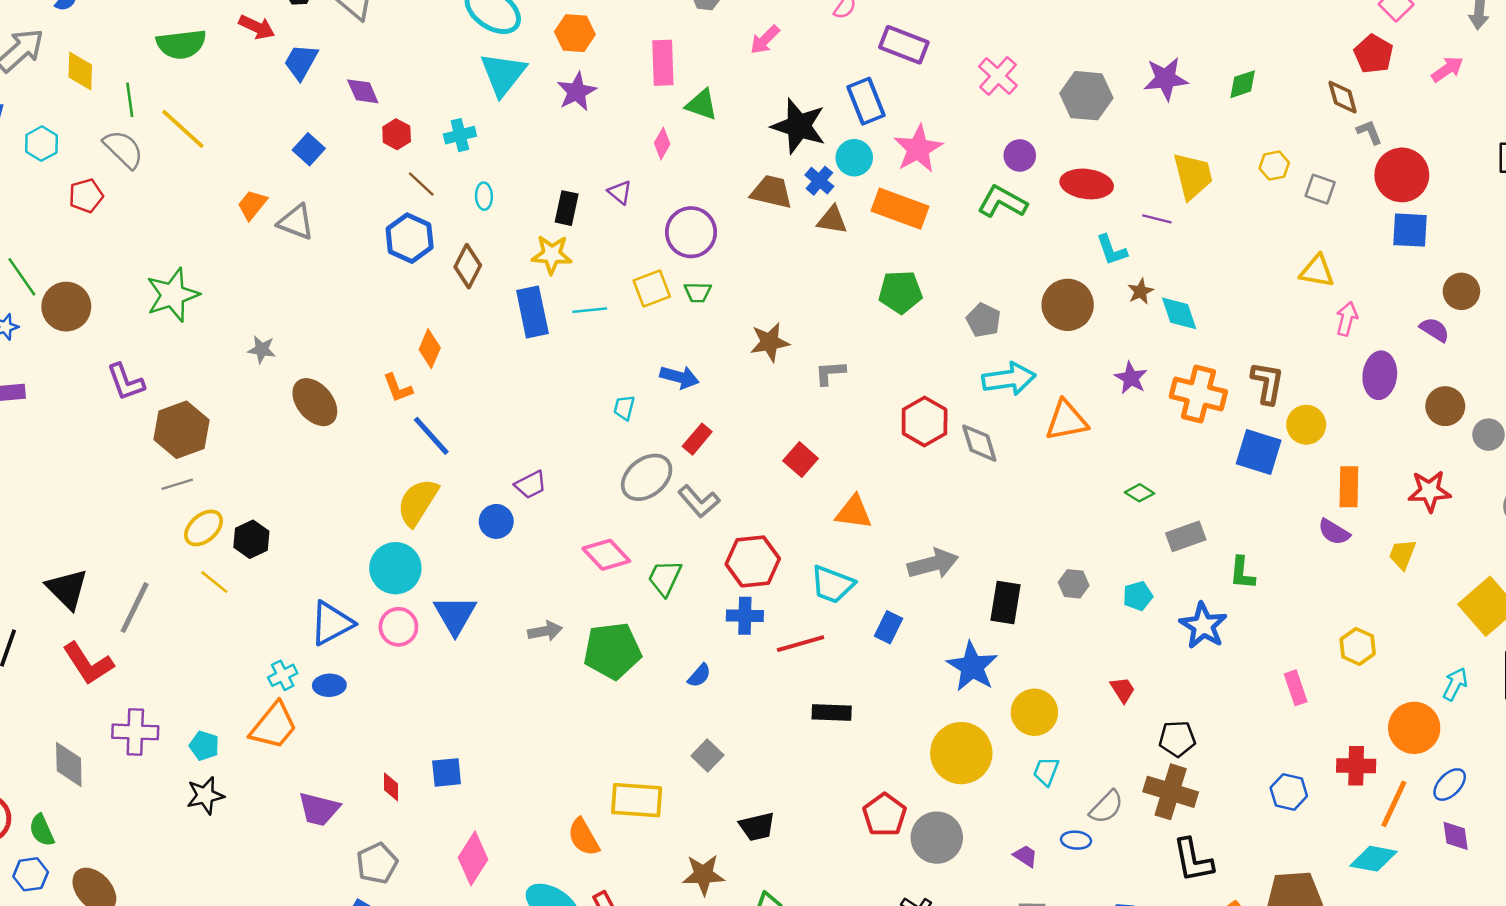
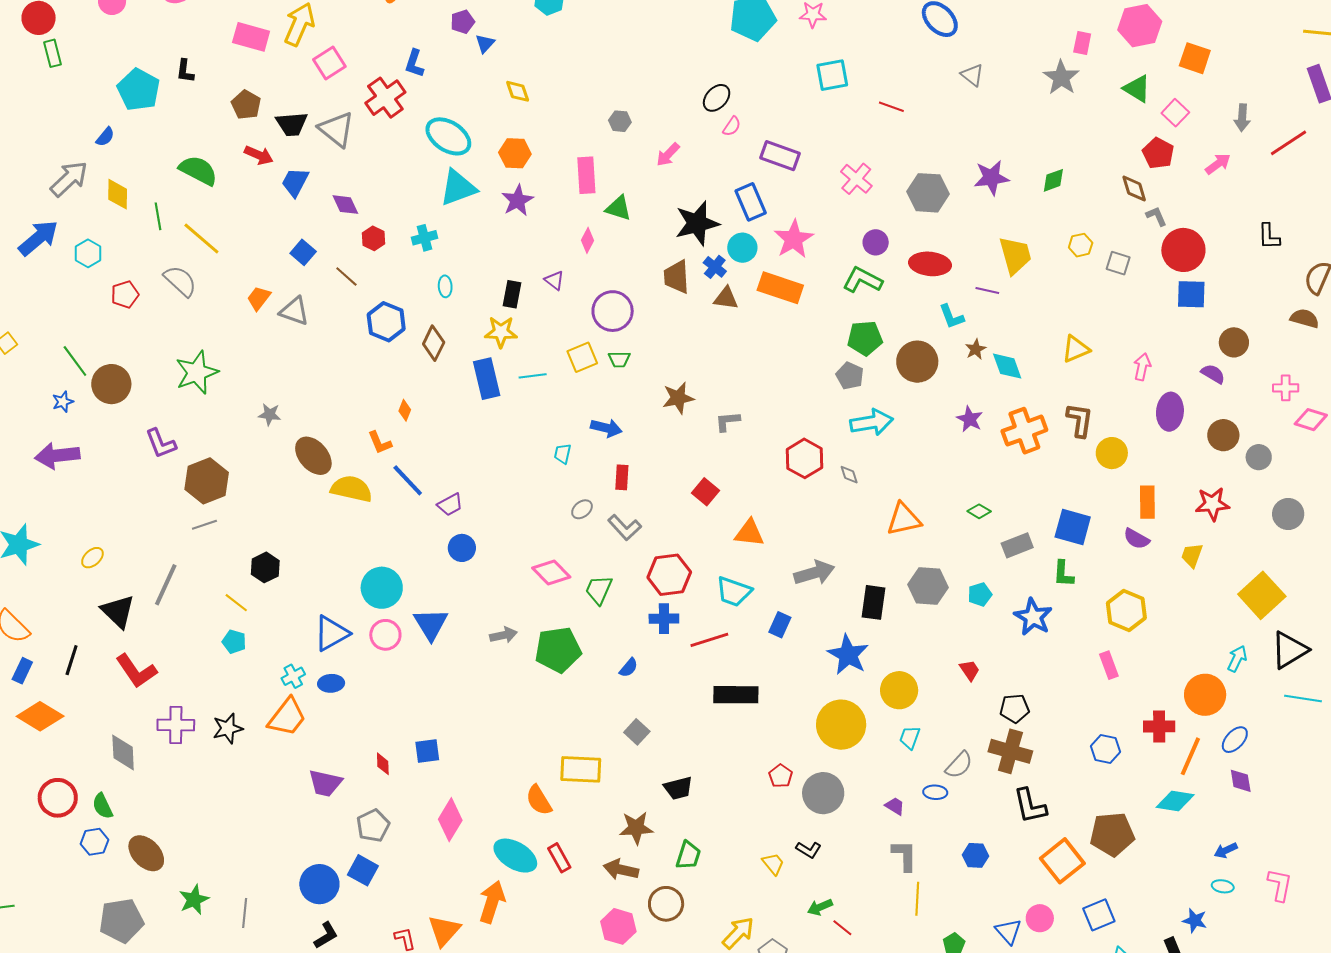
green semicircle: (181, 44) -> (198, 170), turned -144
cyan triangle: (503, 74) -> (458, 188), turned 33
black star: (799, 126) -> (697, 223), turned -30
gray semicircle: (123, 149) -> (180, 281), moved
brown line: (421, 184) -> (346, 277), moved
brown trapezoid: (772, 192) -> (677, 277), turned -105
yellow triangle: (1317, 271) -> (1076, 349), moved, turned -32
green pentagon: (900, 292) -> (865, 338), moved
orange diamond: (430, 349) -> (405, 410), size x0.7
orange cross: (1198, 394) -> (1024, 431), turned -33
orange triangle: (1066, 420) -> (904, 519), moved
red rectangle: (697, 439) -> (622, 477), turned -35
gray diamond: (979, 443) -> (849, 475), size x0.6
blue square: (1259, 452) -> (1073, 527), moved
gray ellipse: (647, 477) -> (582, 509), size x0.5
purple trapezoid: (531, 485) -> (450, 505), moved
yellow semicircle: (418, 502) -> (351, 489), moved, turned 72
yellow ellipse: (204, 528) -> (92, 558), moved, size x0.7
gray hexagon: (1074, 584) -> (928, 586), size x1.6
gray line: (135, 608) -> (166, 585), moved
yellow hexagon: (1358, 646) -> (1126, 611), moved, size x1.4
black rectangle: (832, 712) -> (736, 695), size x1.4
cyan pentagon: (204, 746) -> (234, 642), moved
black star: (205, 795) -> (228, 728), moved
red pentagon: (885, 815) -> (781, 776), size x0.7

